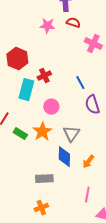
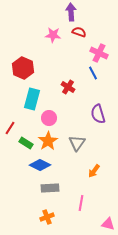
red cross: (44, 76) -> (68, 87), moved, turned -32
blue line: (80, 83) -> (93, 73), moved
pink circle: (51, 107) -> (49, 118), moved
blue diamond: (64, 157) -> (40, 165), moved, turned -65
pink line: (87, 195) -> (81, 203), moved

